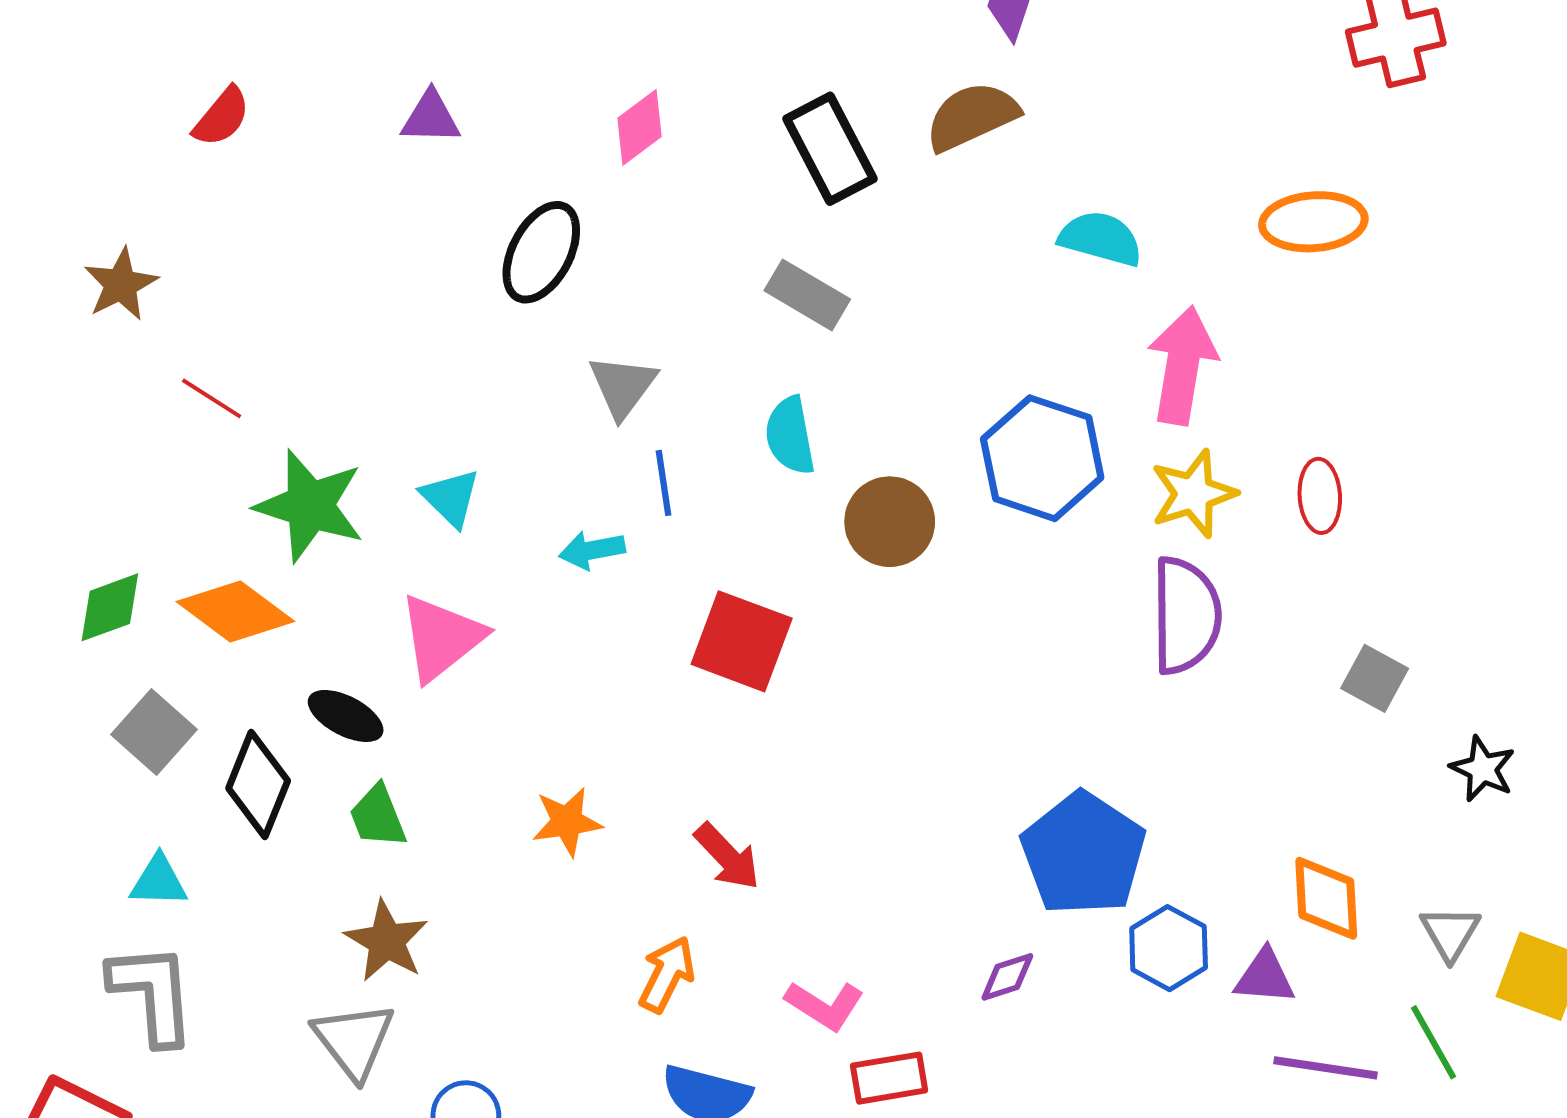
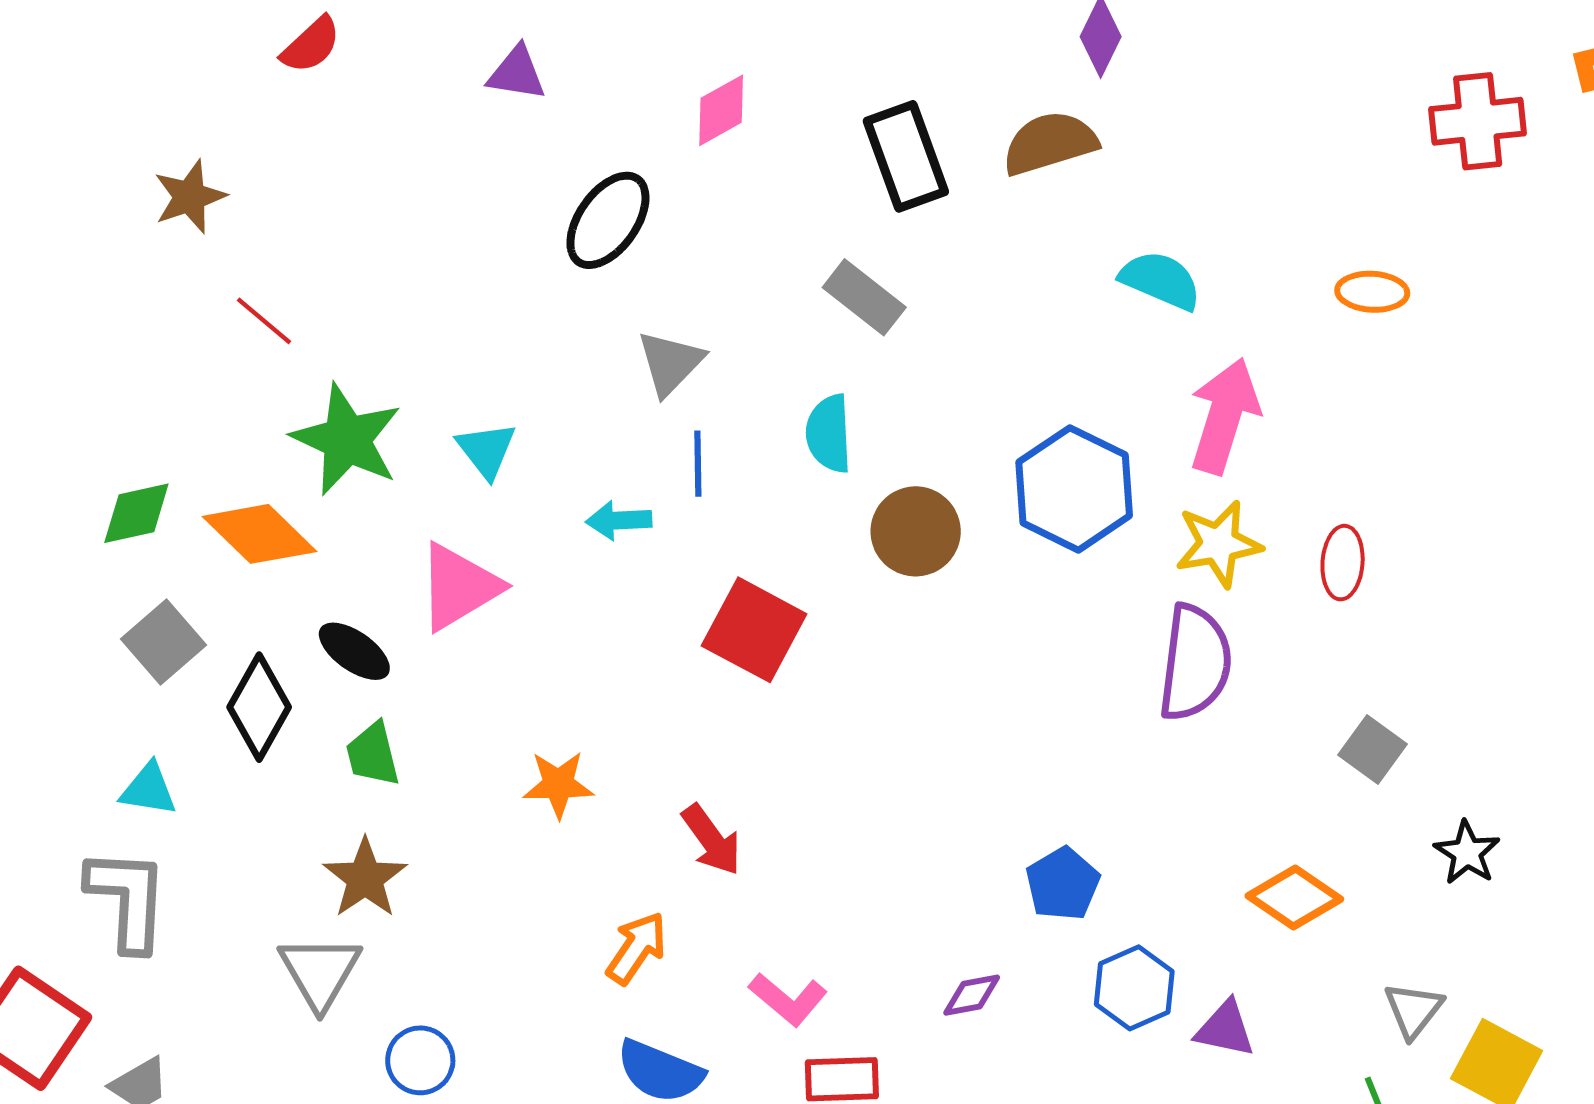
orange ellipse: (1313, 222) -> (1372, 292), size x0.7
blue pentagon: (1083, 854) -> (1063, 884), size x0.6
orange diamond: (1326, 898) -> (1294, 897), moved, turned -60

